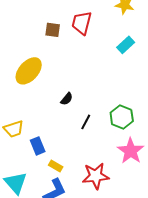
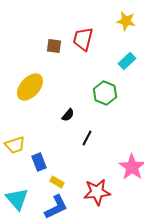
green hexagon: (122, 117) -> (105, 93), moved

